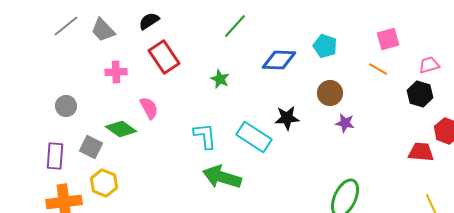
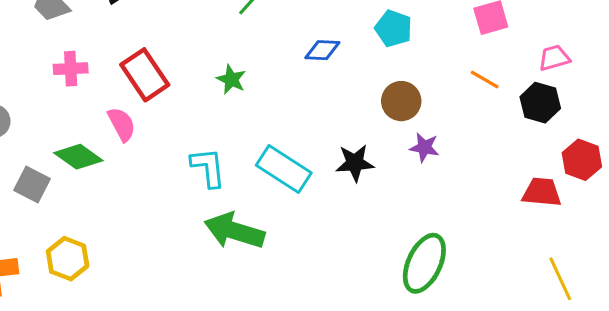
red rectangle: (164, 57) -> (145, 75), moved
blue diamond: (279, 60) -> (322, 50), size x0.7
orange line: (378, 69) -> (485, 79), moved
black star: (287, 118) -> (355, 163), moved
yellow hexagon: (104, 183) -> (68, 259), moved

